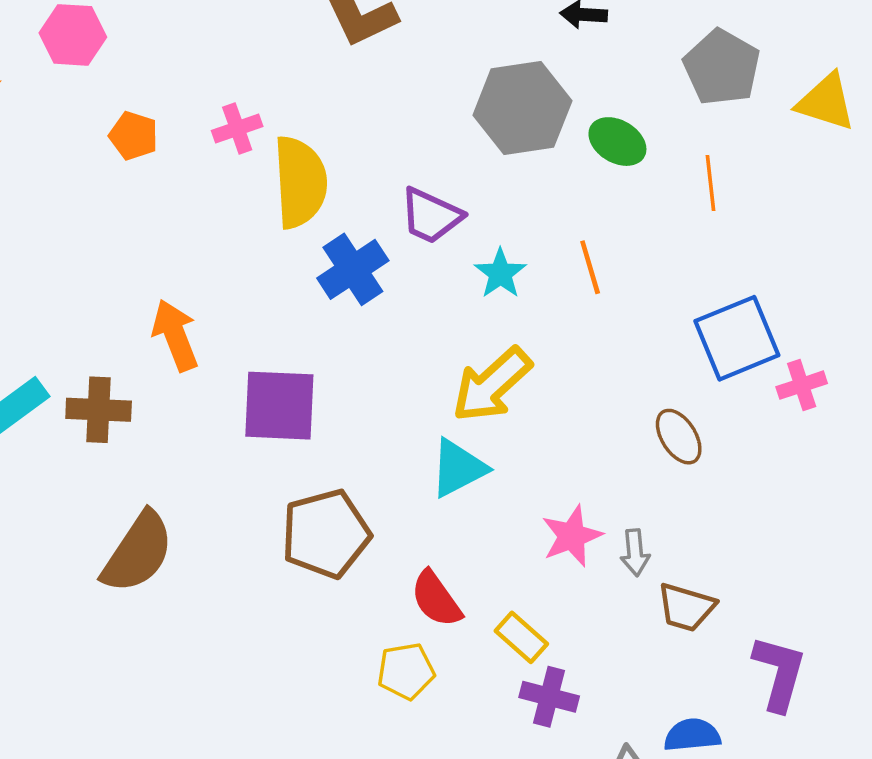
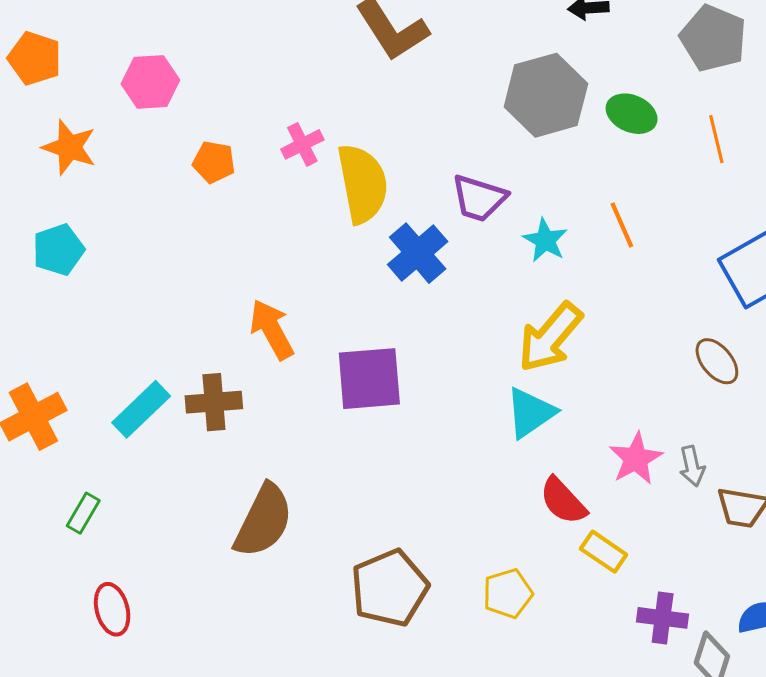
brown pentagon: (326, 534) -> (390, 588), moved
red semicircle: (436, 599) -> (563, 501), moved
purple cross: (549, 697) -> (663, 618), moved

